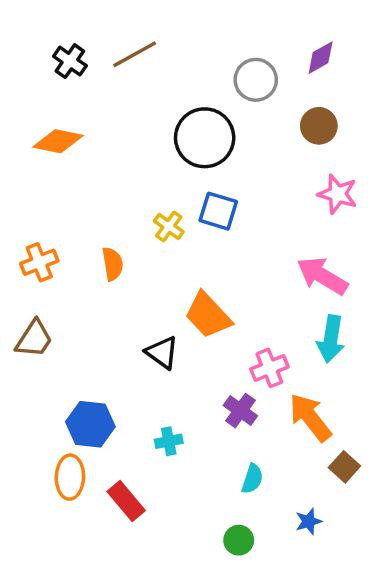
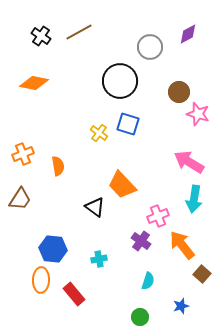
brown circle: (319, 126) -> (179, 92), moved
orange semicircle: (113, 264) -> (58, 166), moved

